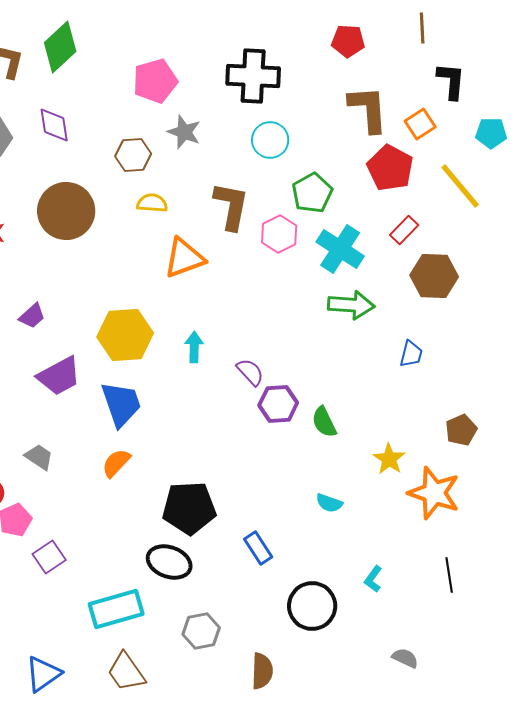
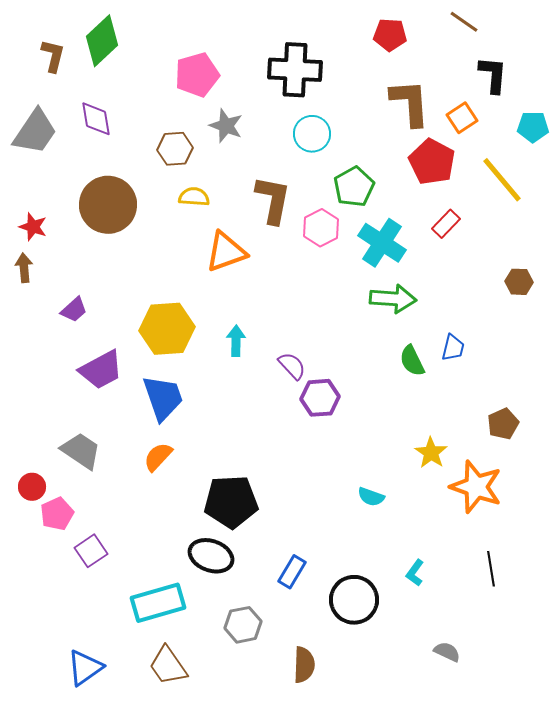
brown line: (422, 28) -> (464, 22), turned -52
brown hexagon: (434, 276) -> (519, 282), moved, size x0.6
green semicircle: (324, 422) -> (412, 361), moved
gray trapezoid: (39, 457) -> (81, 451), size x1.4
blue rectangle: (258, 548) -> (292, 572), moved, turned 64

